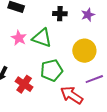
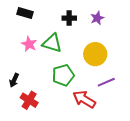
red cross: (24, 84) -> (29, 100), moved

